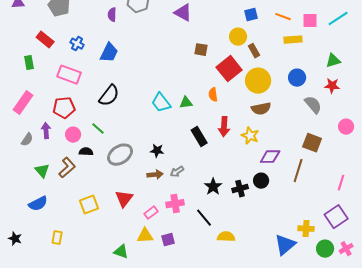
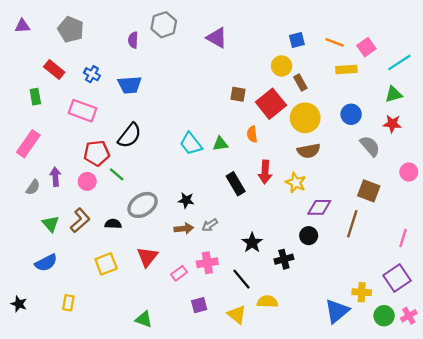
cyan line: (338, 19) -> (399, 62), moved
pink square: (310, 21) -> (366, 47), turned -35
brown square: (201, 50) -> (238, 94), moved
blue trapezoid: (109, 53) -> (130, 85), turned 60
red pentagon: (64, 108) -> (97, 153), moved
black semicircle: (86, 152) -> (113, 224), moved
black cross: (240, 189) -> (284, 259), moved
yellow triangle: (145, 236) -> (237, 315), moved, turned 42

